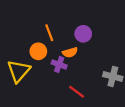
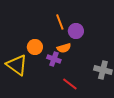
orange line: (49, 33) -> (60, 22), moved
yellow triangle: (19, 71) -> (17, 65), turned -35

